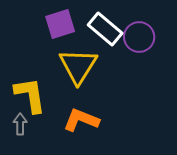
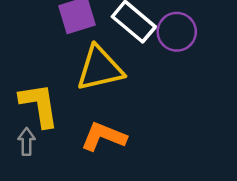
yellow triangle: (78, 66) -> (100, 68), turned 45

